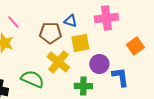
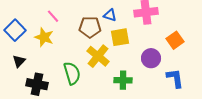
purple circle: (99, 64) -> (151, 58), moved
blue L-shape: (120, 77) -> (175, 78), moved
green semicircle: (32, 79) -> (72, 73), turned 50

